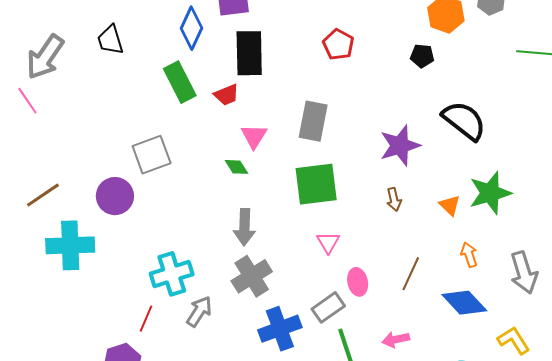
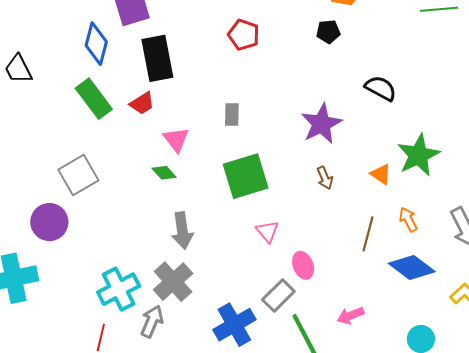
gray rectangle: (313, 121) -> (232, 115), size x0.6
black semicircle: (464, 121) -> (381, 88), size x0.7
brown line: (411, 274) -> (368, 234), moved
gray cross: (252, 276) -> (173, 282), moved

